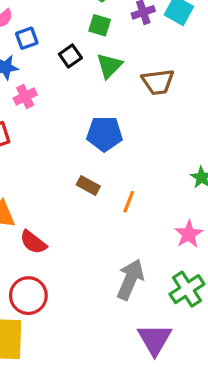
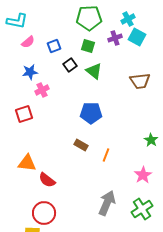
blue square: (27, 38) -> (54, 46), moved
green triangle: (109, 66) -> (94, 71), turned -36
brown trapezoid: (158, 82) -> (140, 81), moved

